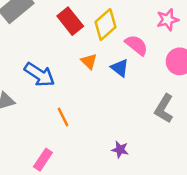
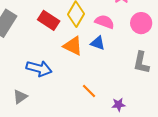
orange triangle: (89, 61) -> (73, 46), size x1.5
orange line: (63, 117) -> (89, 91), moved

